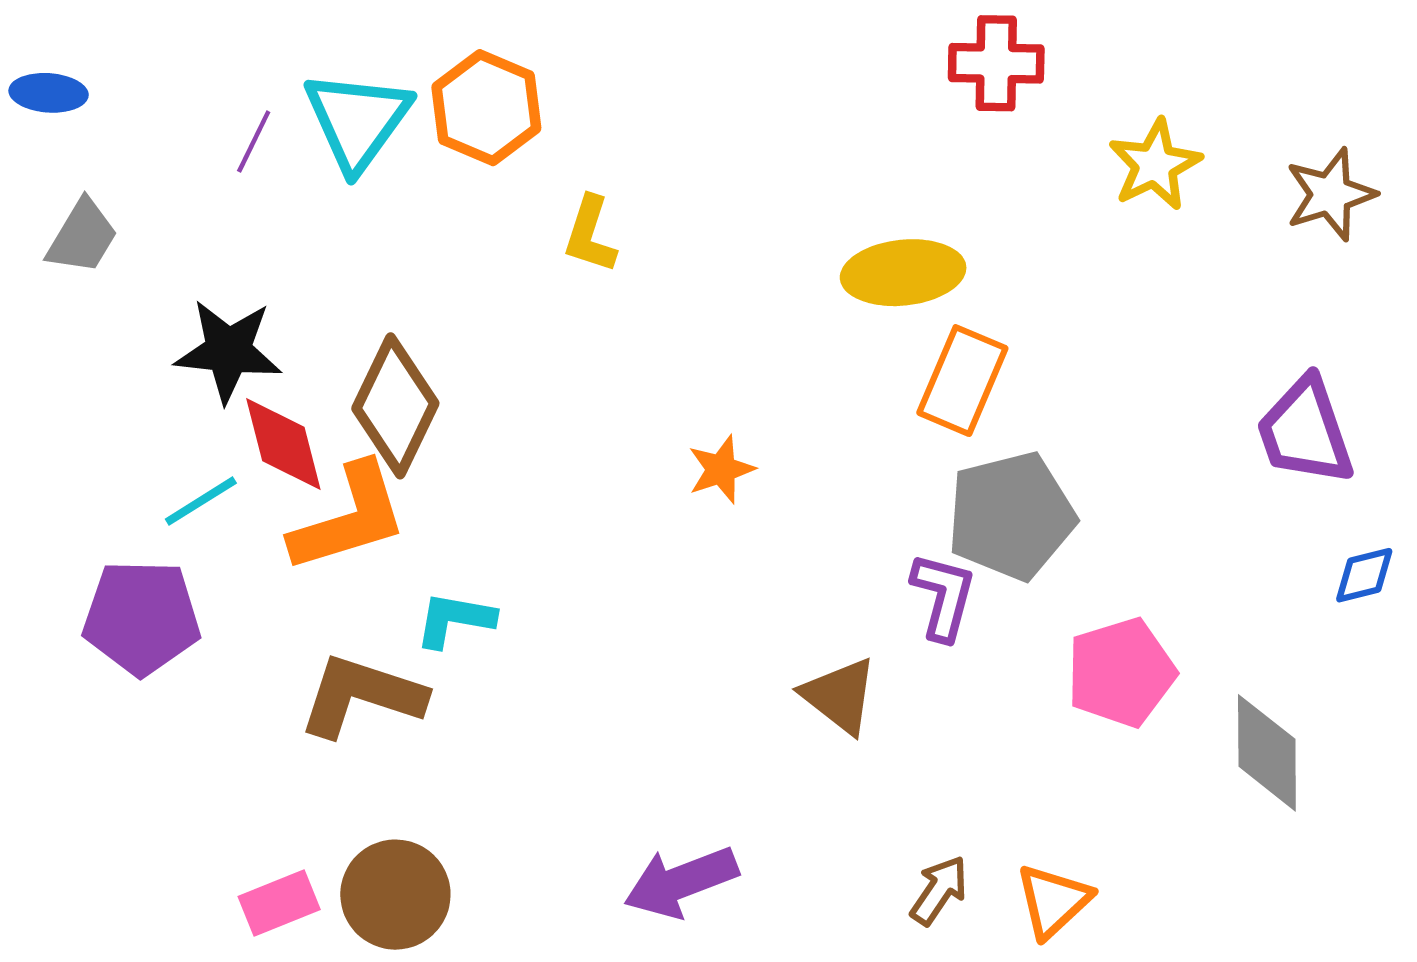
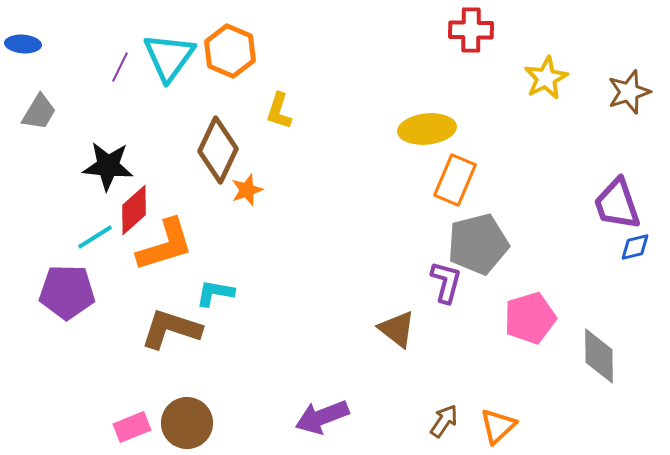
brown diamond: (395, 406) -> (218, 150), moved
red diamond: (283, 444) -> (134, 210), turned 63
orange star: (721, 469) -> (247, 190), moved
blue diamond: (1364, 575) -> (635, 247), moved

